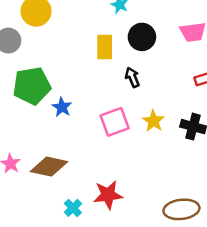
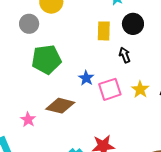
blue star: (62, 107) -> (86, 78), moved
brown diamond: (49, 167) -> (60, 106), moved

